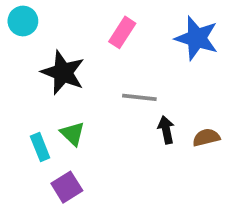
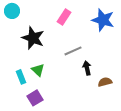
gray line: (139, 97) -> (73, 51), turned -30
brown semicircle: (206, 137) -> (105, 82), moved

